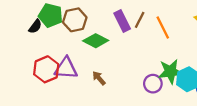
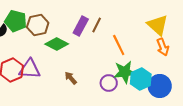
purple rectangle: (122, 21) -> (81, 26), turned 54
orange line: (163, 28) -> (119, 45), moved
brown arrow: (99, 78) -> (71, 78), moved

